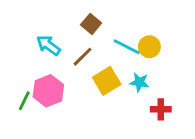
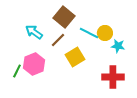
brown square: (91, 24) -> (64, 17), size x1.5
cyan star: (139, 82) -> (118, 46), moved
red cross: (161, 109) -> (113, 77), size x1.5

